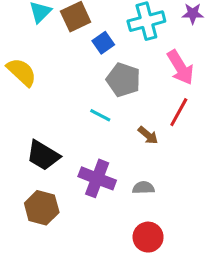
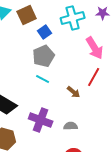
gray pentagon: (123, 80) -> (44, 56), moved, turned 30

